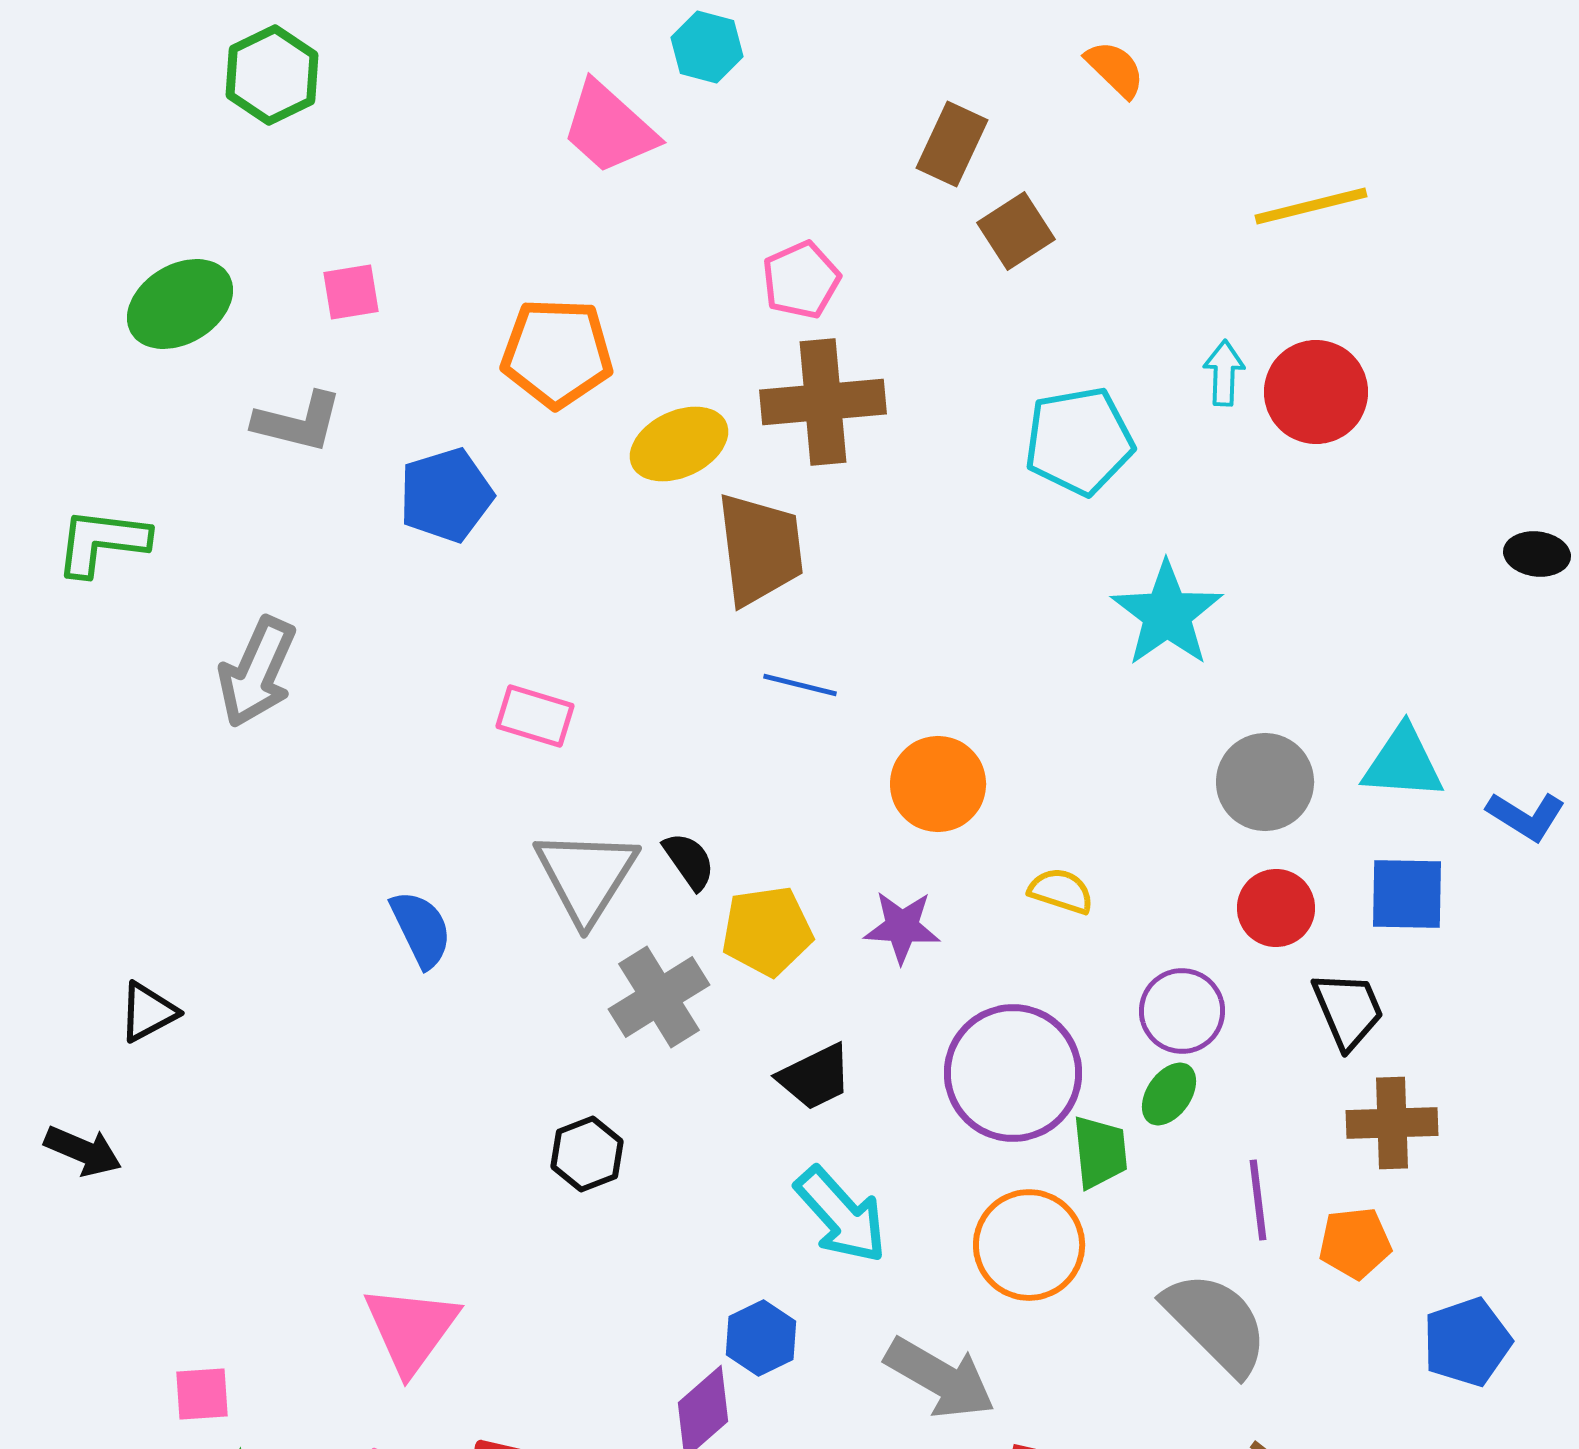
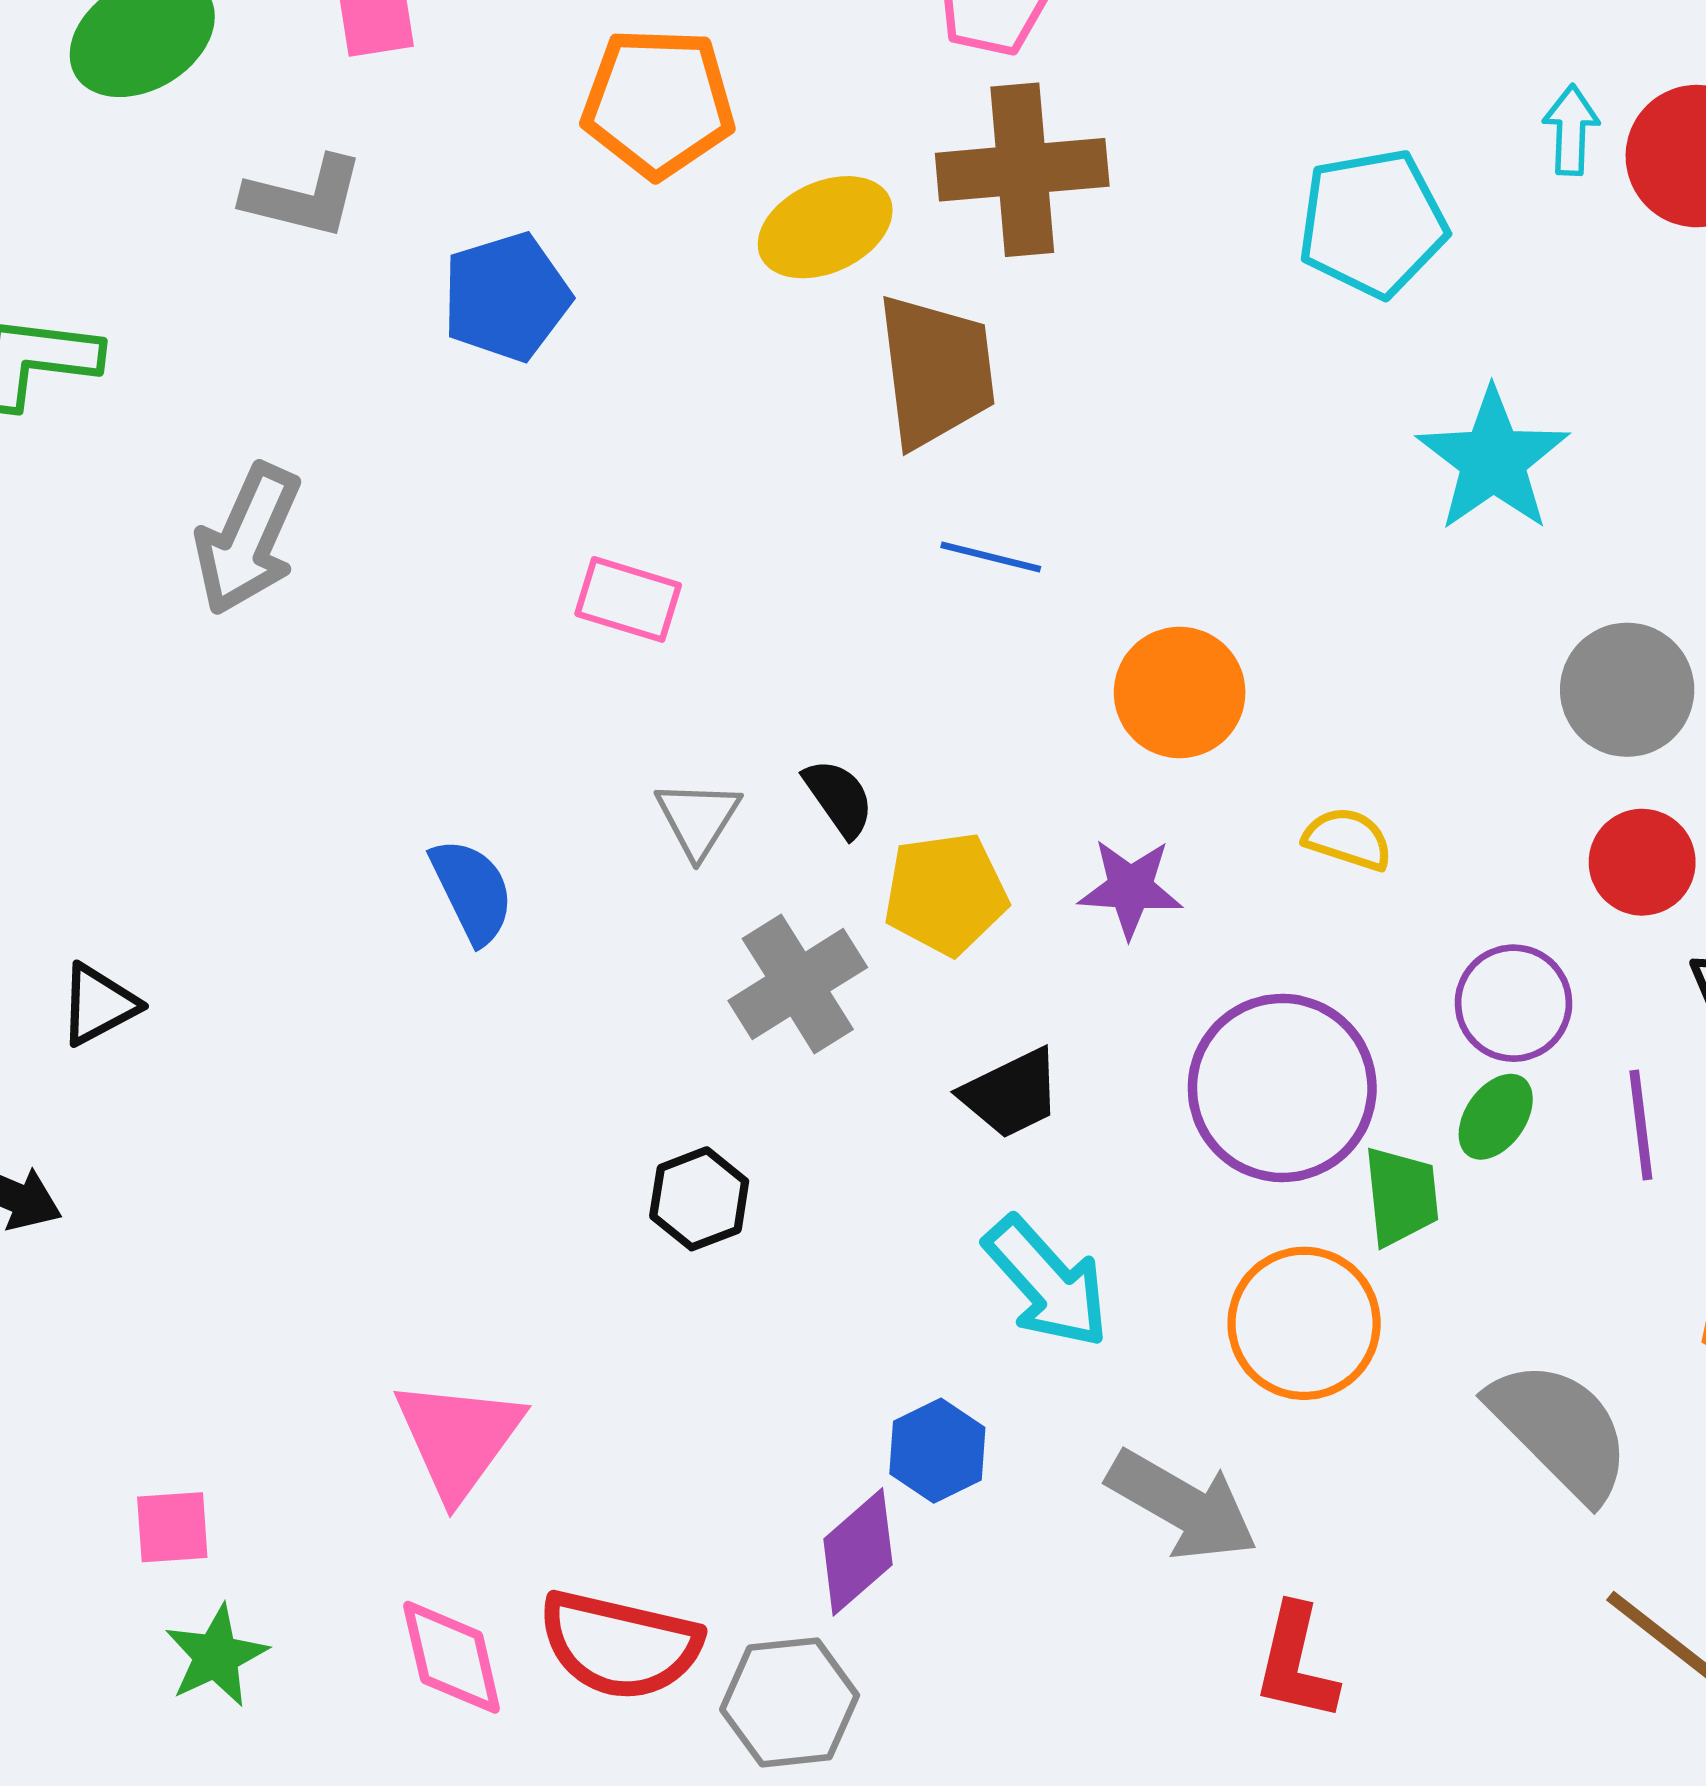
gray triangle: (586, 876) -> (698, 818), size x0.6
purple line: (1258, 1200) -> (1641, 1125), moved

